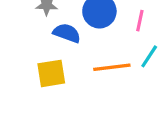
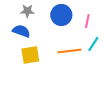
blue semicircle: (67, 33) -> (21, 31), moved

